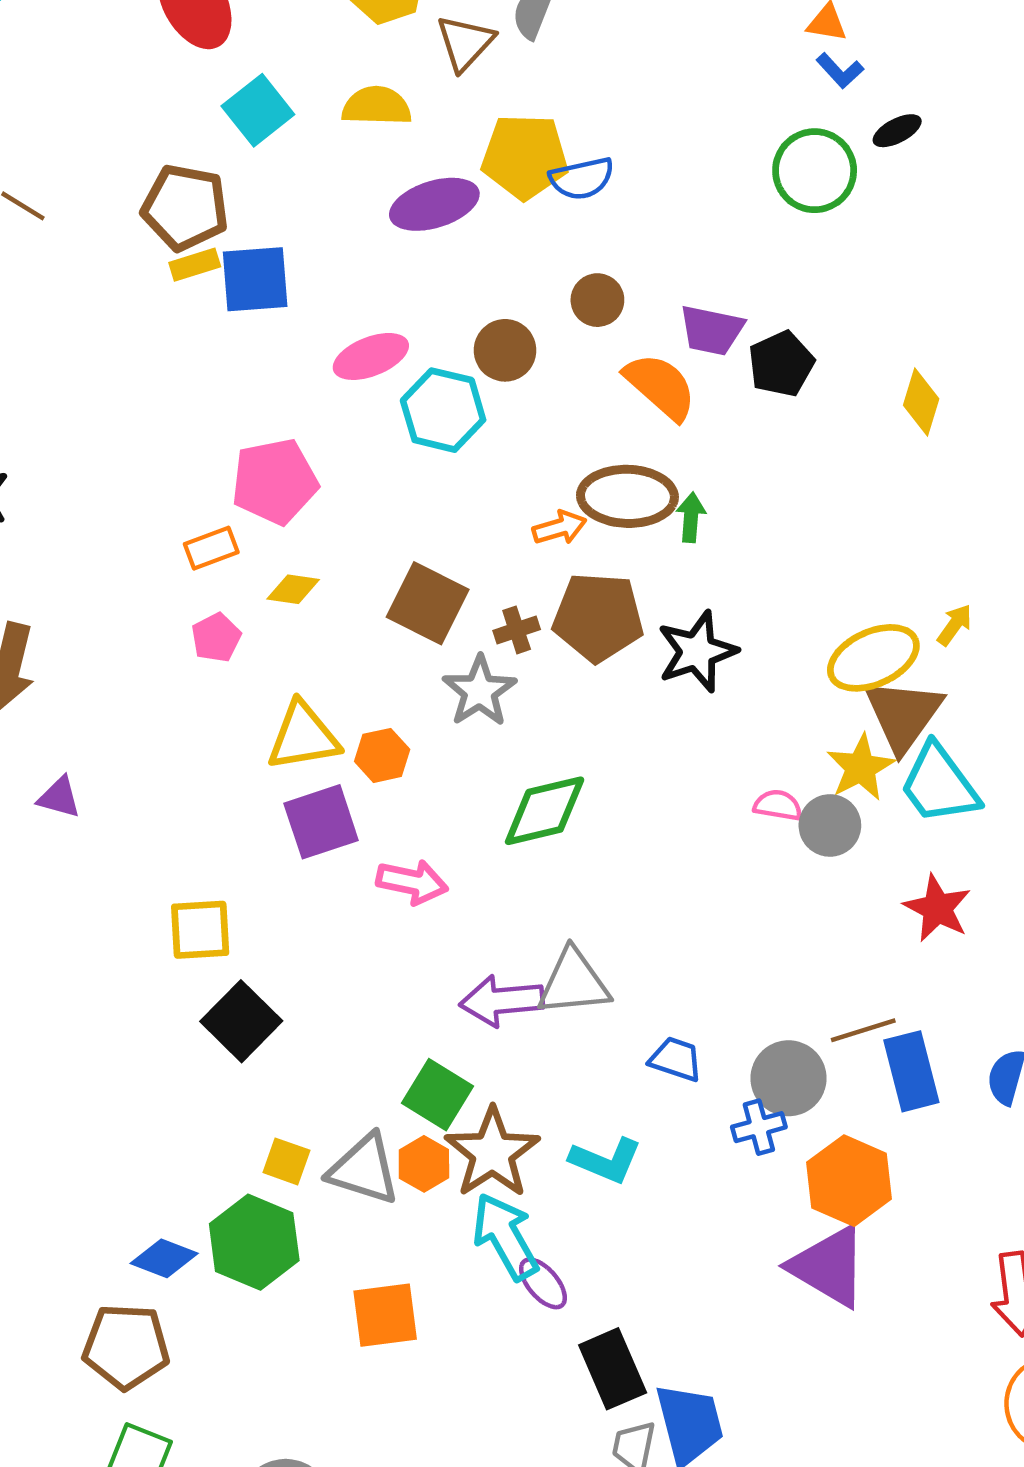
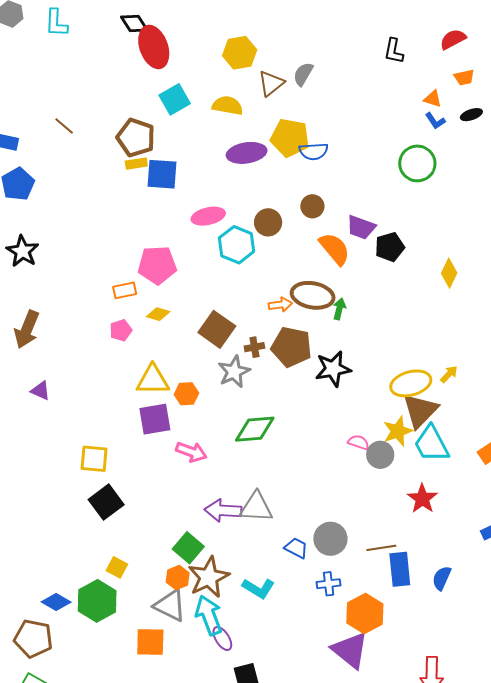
black ellipse: (897, 131) -> (471, 115), moved
gray circle: (789, 1078) -> (330, 539), moved
gray triangle: (364, 1169) -> (170, 605), moved

